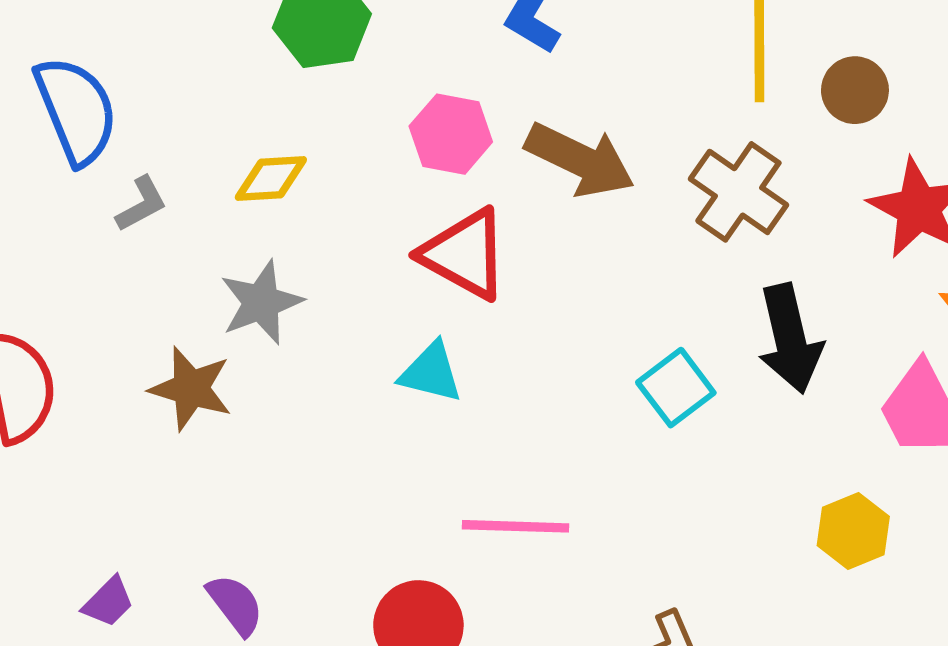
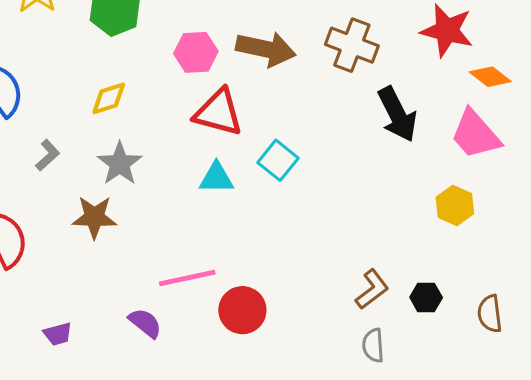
gray L-shape: (141, 204) -> (48, 155), moved
cyan square: (676, 388) -> (278, 160), moved
pink line: (516, 526) -> (187, 278), moved
purple trapezoid: (108, 602) -> (58, 334), moved, turned 44

